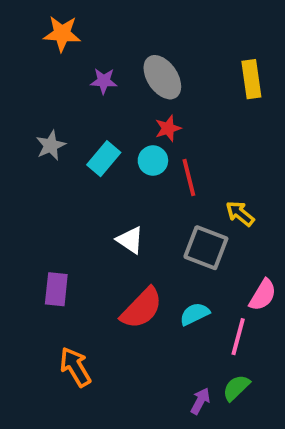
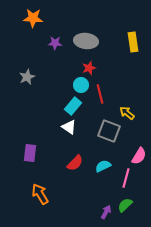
gray ellipse: (162, 77) -> (86, 41), turned -50
cyan rectangle: (104, 159) -> (73, 106), moved
red semicircle: (142, 308) -> (75, 163), size x0.7

